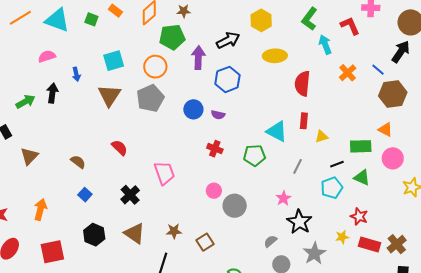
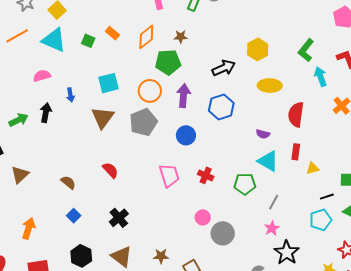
purple arrow: (198, 58) -> (183, 96), moved
purple semicircle: (218, 115) -> (263, 134), moved
gray line: (298, 166) -> (274, 202), moved
pink trapezoid: (164, 173) -> (169, 175), moved

